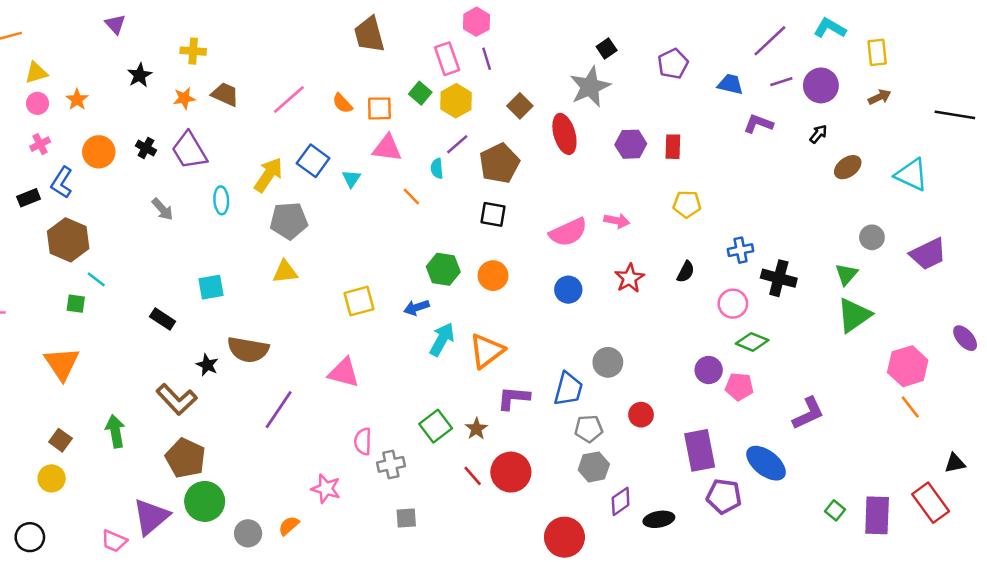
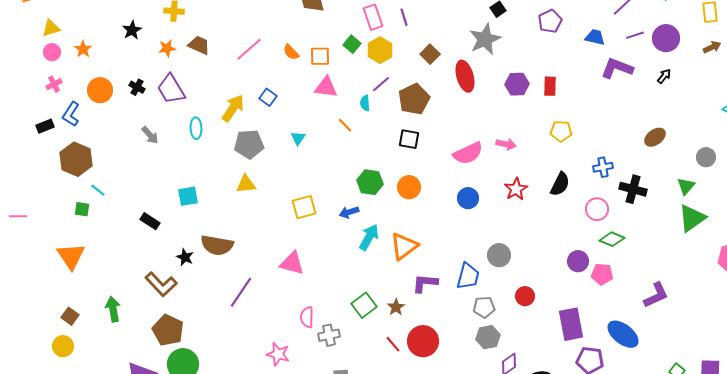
purple L-shape: (758, 124) -> (617, 68), size x1.4
blue square: (313, 161) -> (268, 97), size x0.7
brown ellipse: (848, 167) -> (655, 137), moved
cyan triangle: (351, 179) -> (298, 138), moved
black semicircle: (686, 272) -> (560, 184), size x1.4

